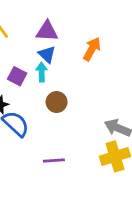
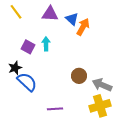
blue triangle: (47, 54) -> (72, 19), moved
brown circle: (57, 102) -> (79, 76), moved

